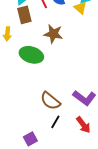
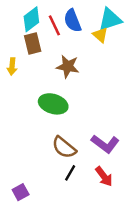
green ellipse: (31, 55) -> (53, 104), moved
purple square: (30, 139) -> (21, 192), moved

